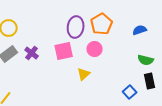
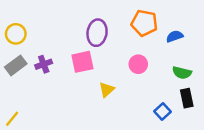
orange pentagon: (102, 24) -> (144, 23), moved, turned -30
pink circle: (95, 49) -> (138, 64), moved
purple cross: (32, 53) -> (44, 64), turned 32

